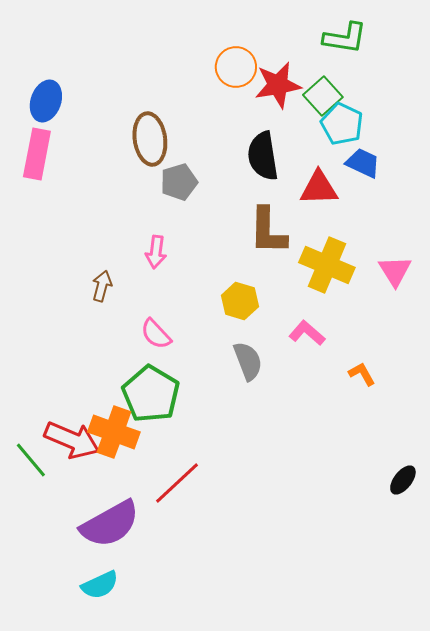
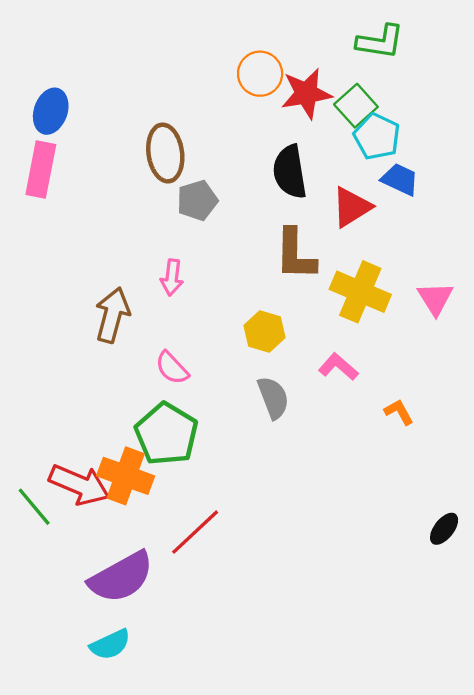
red triangle: (319, 188) -> (352, 207), turned -30
brown arrow: (102, 286) -> (112, 315), size x1.6

